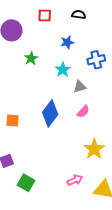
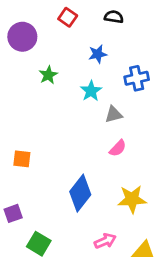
red square: (45, 16) -> (68, 17), turned 32
blue diamond: (50, 113) -> (80, 193), moved
yellow star: (94, 149) -> (132, 199), turned 30

